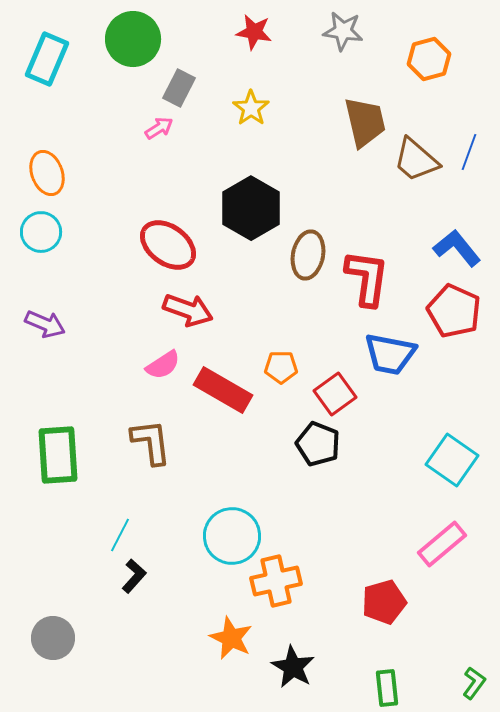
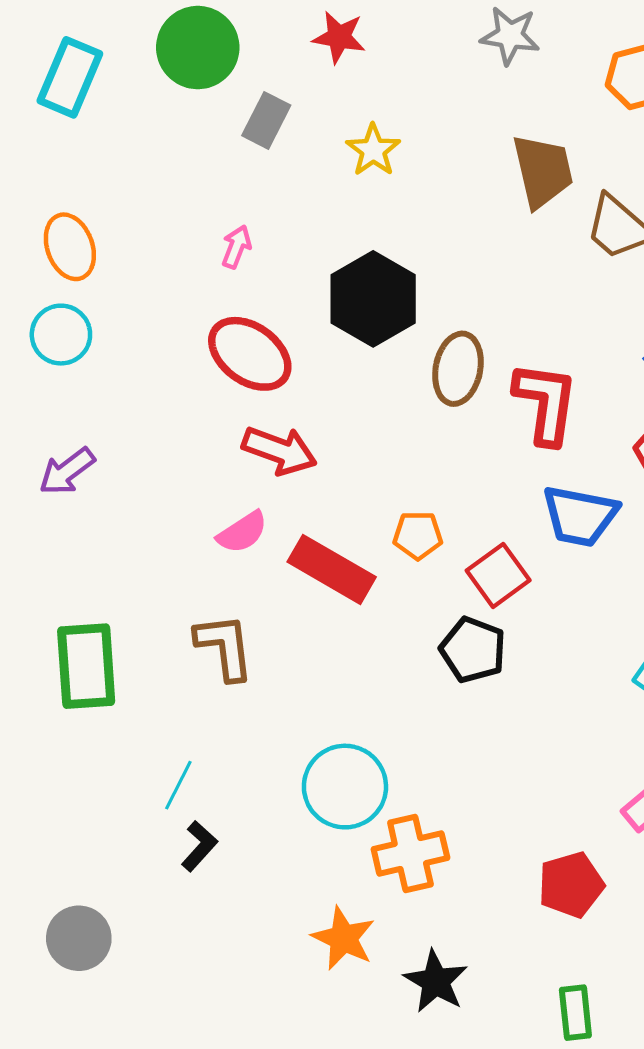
red star: (254, 32) -> (339, 37), moved
pink arrow: (159, 128) -> (236, 247), moved, turned -36
purple arrow: (45, 324) -> (67, 471), turned 120

